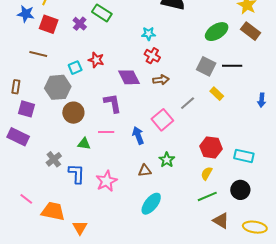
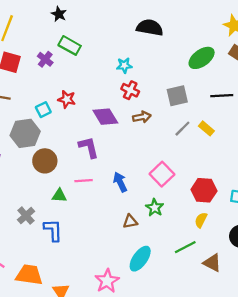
gray square: (206, 66) -> (177, 96), moved, turned -36
gray line: (188, 103) -> (182, 129), moved
pink square: (162, 120) -> (162, 174), moved
pink star: (106, 181) -> (107, 281), moved
green line: (207, 196) -> (185, 247), moved
brown triangle: (221, 221) -> (212, 263), moved

